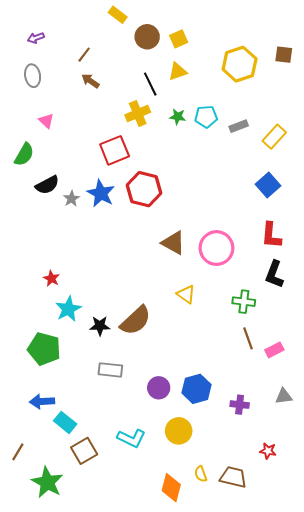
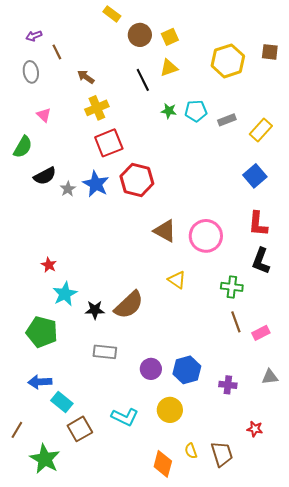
brown line: (84, 55) -> (57, 52), moved, turned -63
yellow cross: (138, 113) -> (97, 108), moved
brown trapezoid: (233, 477) -> (222, 454), turned 60

